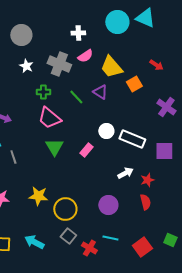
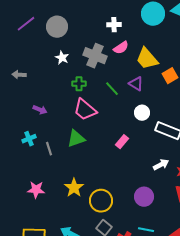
white circle: (106, 131) -> (142, 113), moved
green triangle: (54, 147) -> (76, 139), moved, turned 42
yellow star: (38, 196) -> (74, 188), turned 30

